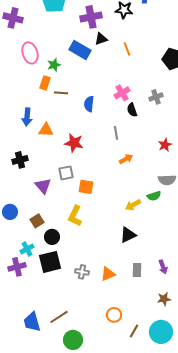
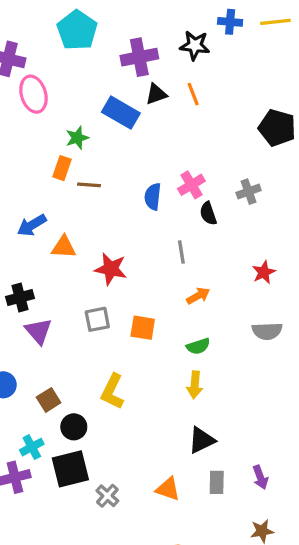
orange line: (127, 49) -> (193, 94), moved
pink ellipse: (30, 53) -> (33, 94), moved
blue semicircle: (89, 104) -> (153, 197), moved
blue arrow: (27, 117) -> (32, 225), turned 54
purple triangle: (43, 186) -> (39, 331), moved
orange square: (86, 187) -> (143, 328), moved
green semicircle: (154, 196) -> (198, 346), moved
yellow arrow: (133, 205) -> (195, 385), moved, turned -56
black triangle: (128, 235) -> (202, 440), moved
gray cross: (82, 272) -> (107, 496), moved, turned 32
orange triangle: (108, 274) -> (168, 489), turned 42

